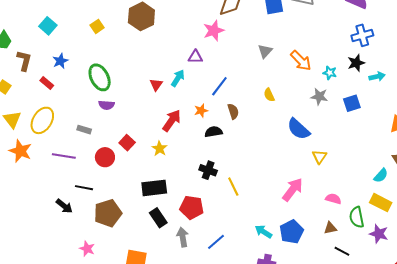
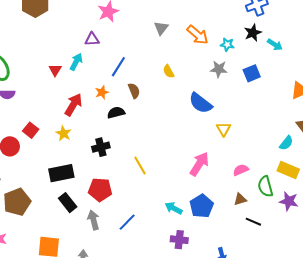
cyan arrow: (377, 77) -> (275, 45), turned 49
black cross: (208, 170) -> (101, 147), moved, turned -30
pink semicircle: (333, 199) -> (241, 170), turned -35

